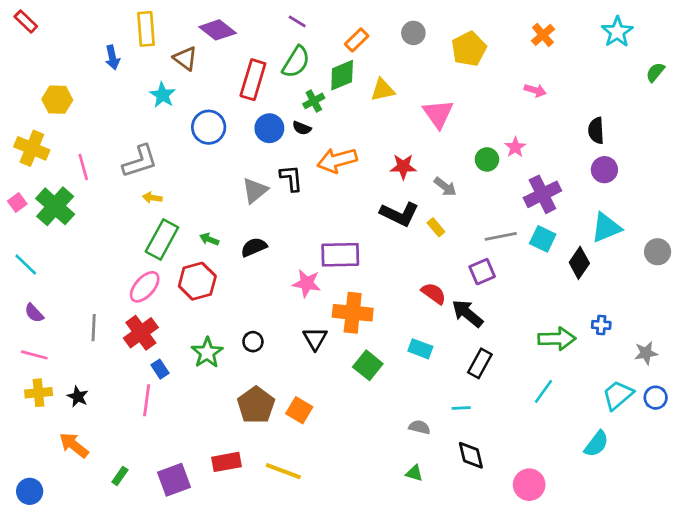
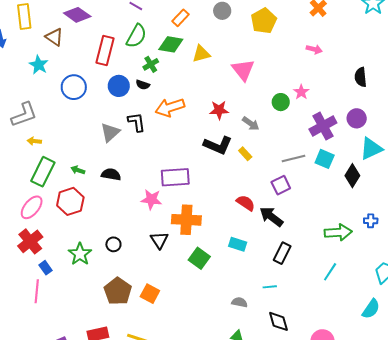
green diamond: (342, 75) -> (171, 44), turned 35
purple circle: (604, 170) -> (357, 118), moved
black semicircle: (254, 247) -> (111, 174), turned 36

